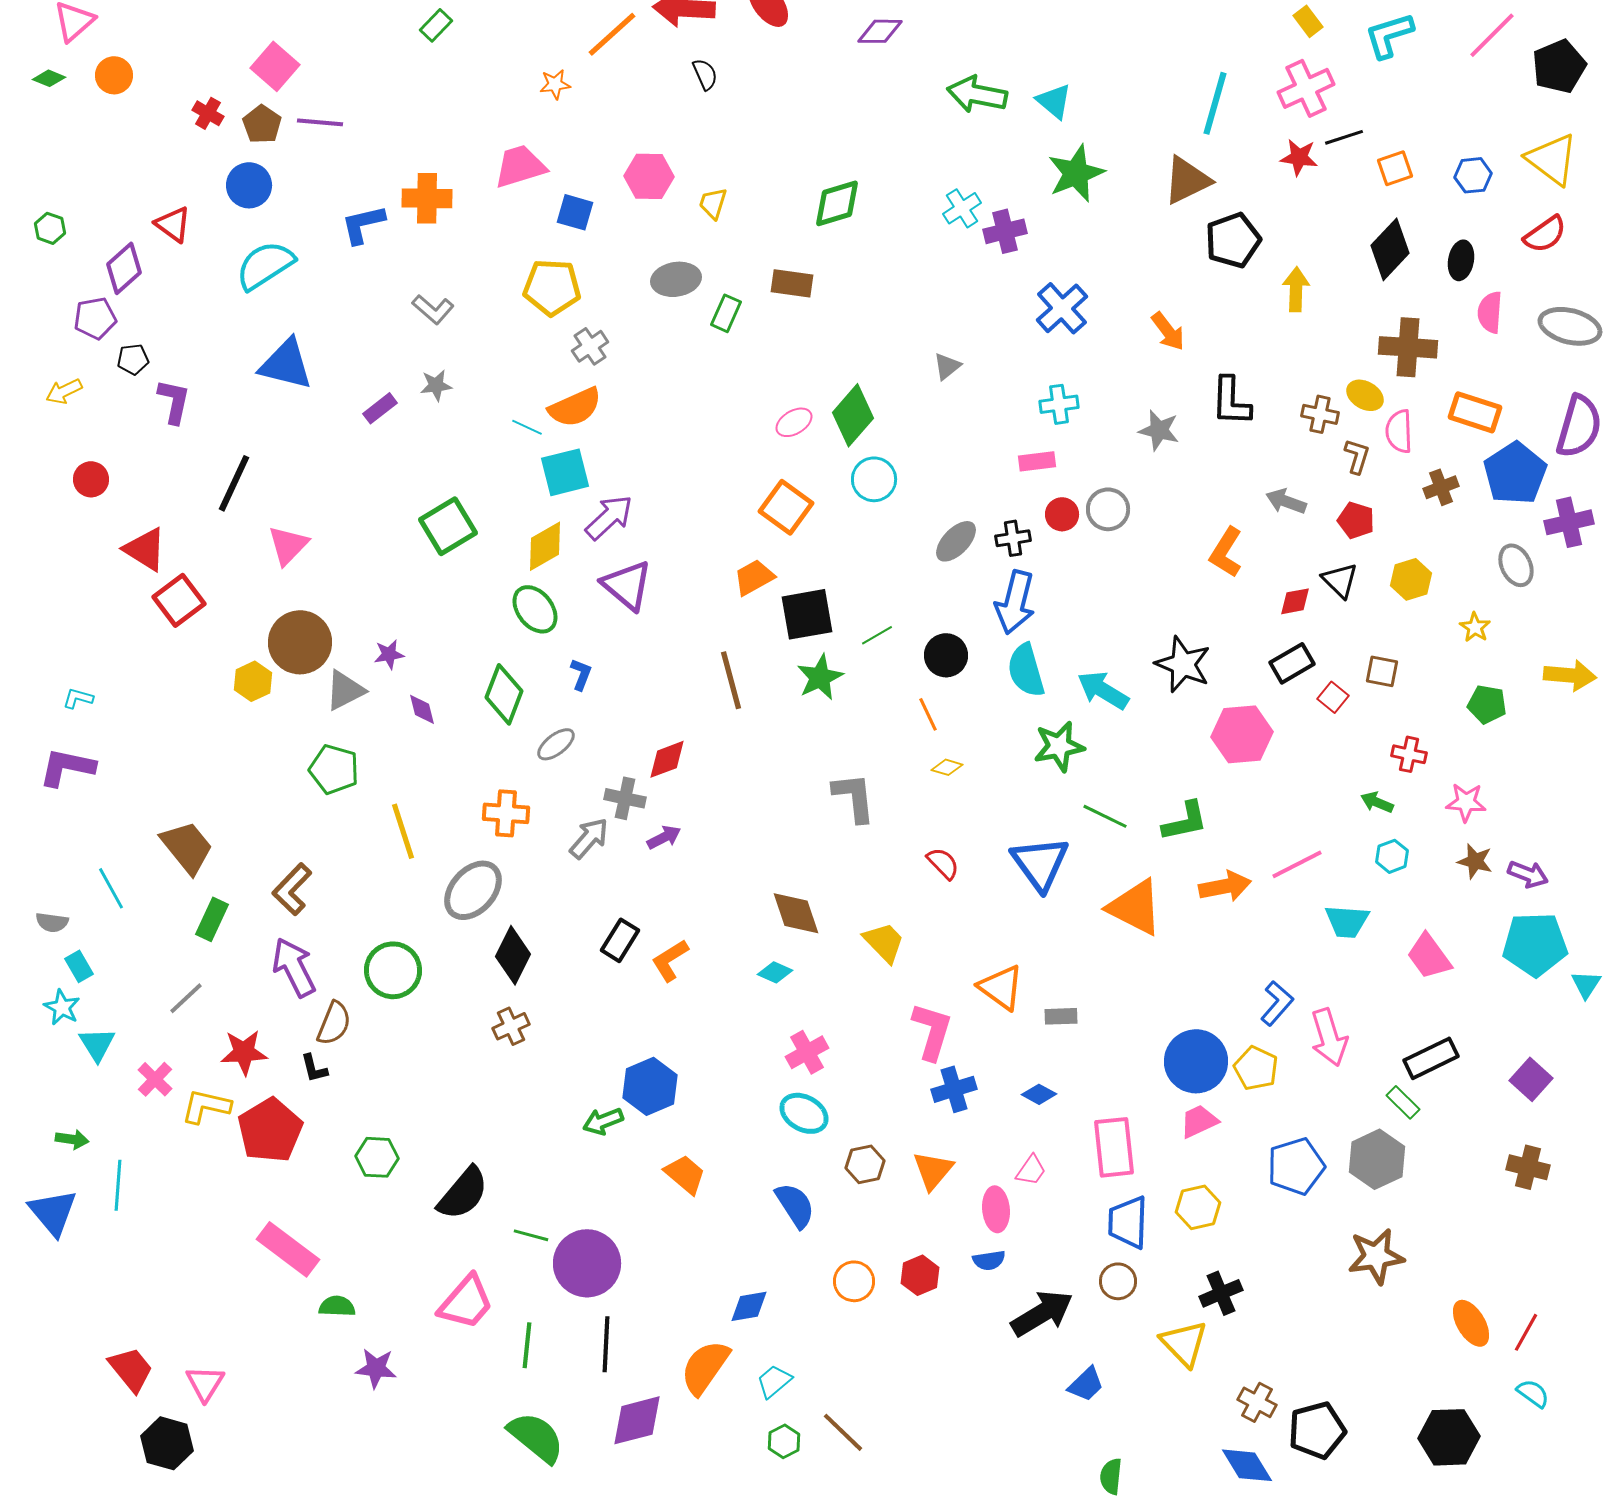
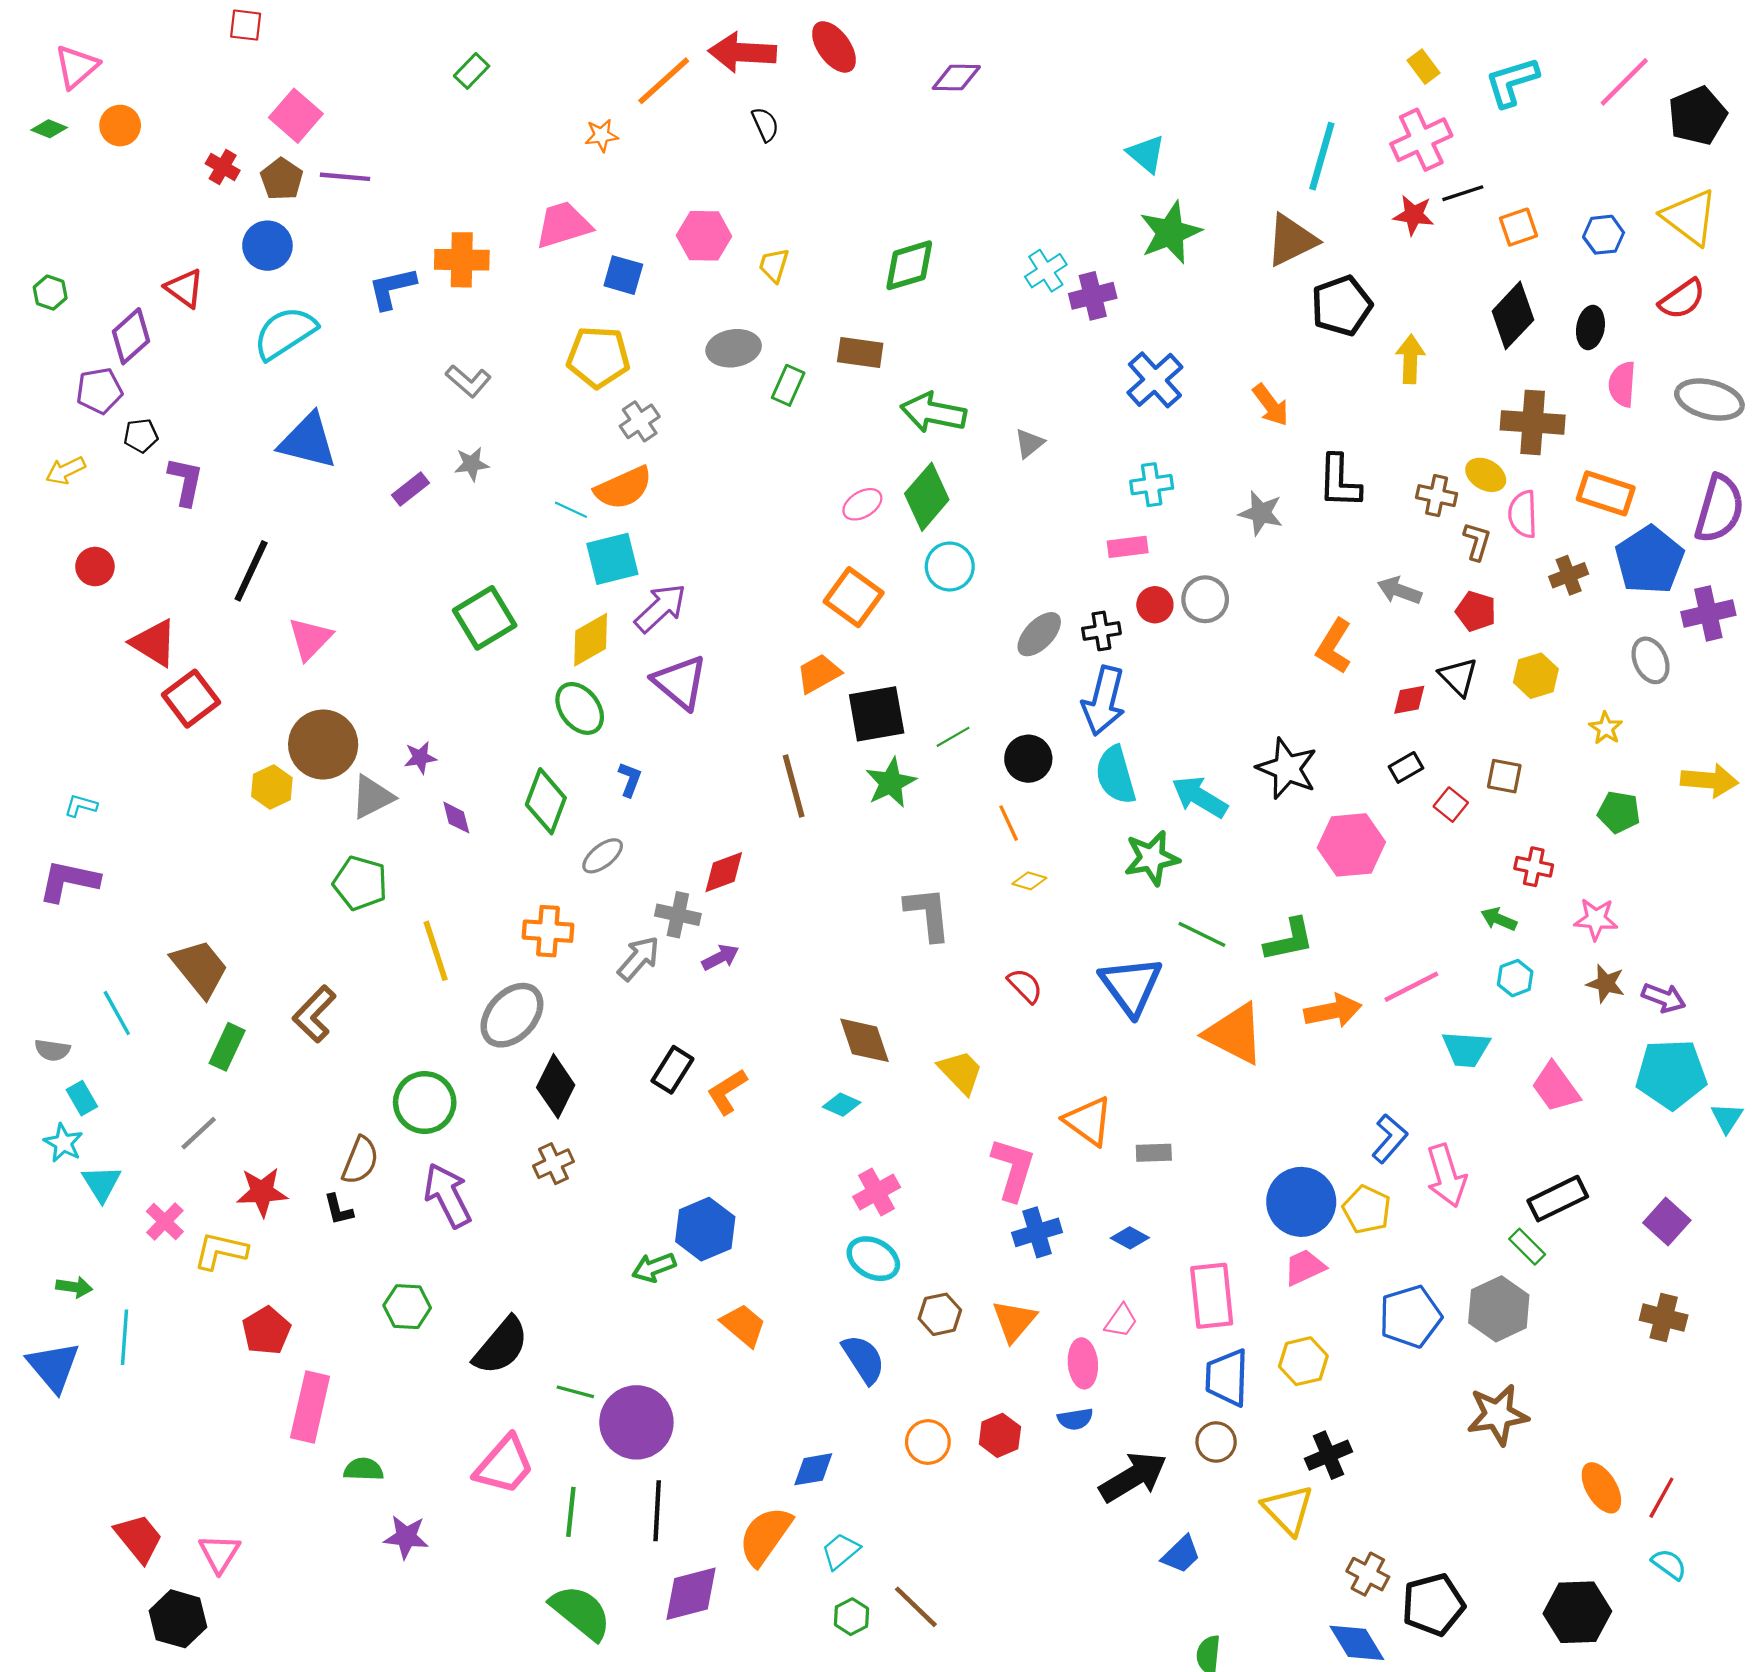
green arrow: (977, 94) -> (933, 413), moved
black rectangle: (1292, 663) -> (1406, 767), size x0.7
purple arrow: (294, 967) -> (448, 1195), moved
red pentagon: (270, 1130) -> (266, 1331), moved, size x0.7
pink rectangle: (288, 1249) -> (310, 1407), turned 66

